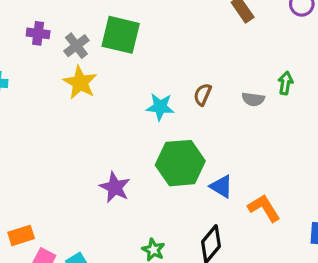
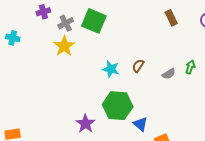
purple cross: (38, 33) -> (43, 12), turned -32
gray semicircle: (253, 99) -> (169, 74), turned -48
purple star: (115, 187) -> (85, 124), moved

